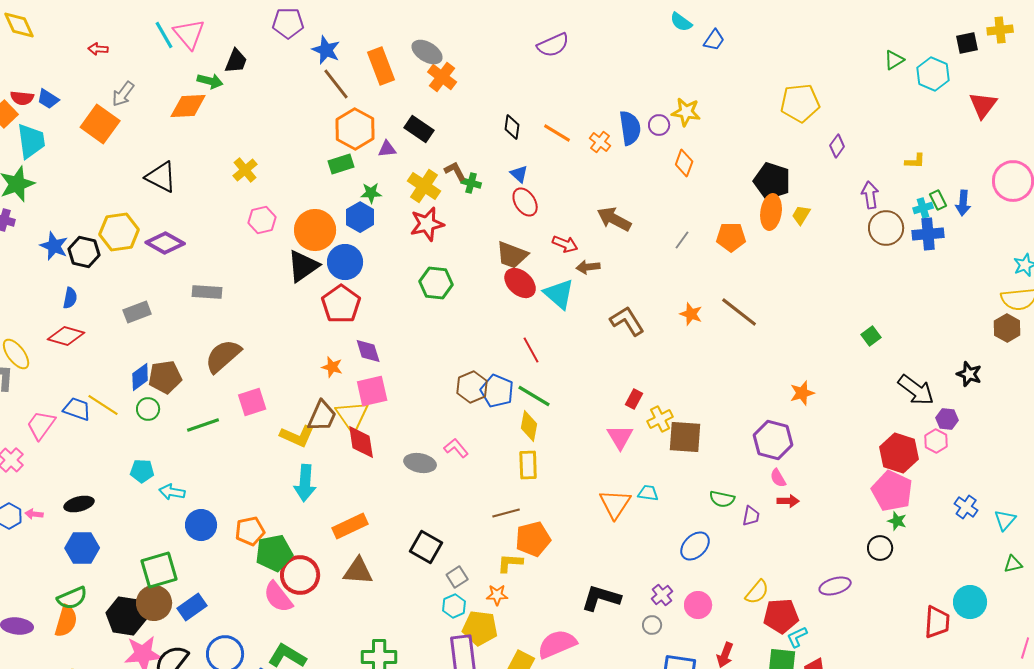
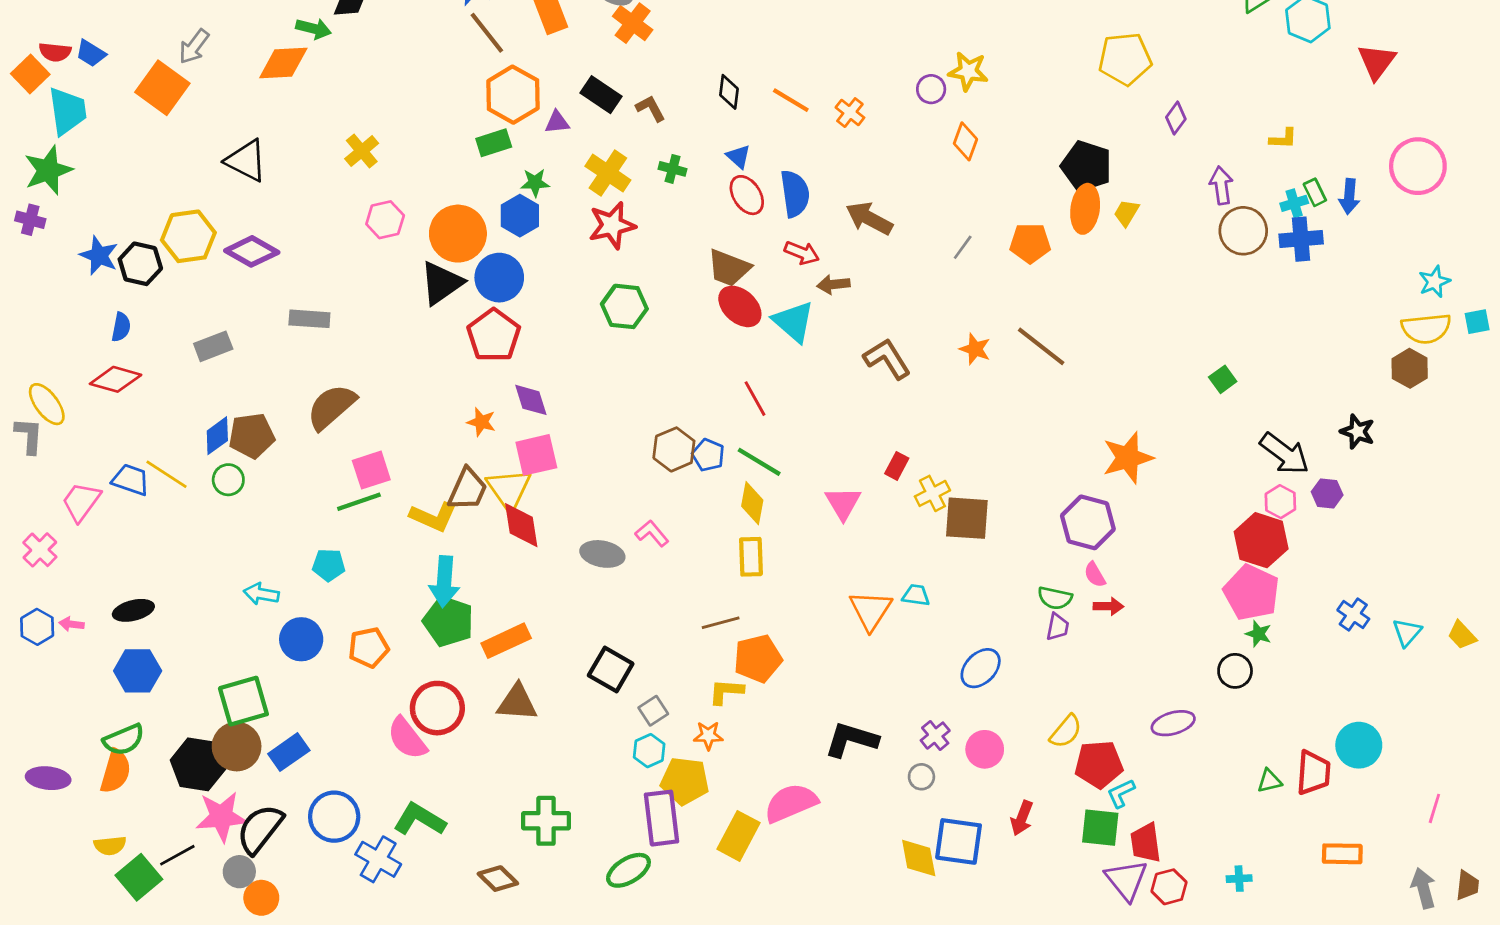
blue semicircle: (630, 128) -> (795, 194), moved
brown L-shape: (455, 171) -> (651, 108), moved
blue pentagon: (497, 391) -> (708, 455), size x0.7
orange star: (802, 393) -> (1128, 458), size x1.5
green line: (203, 425) -> (359, 502), moved
pink triangle: (620, 437) -> (843, 503), moved
pink hexagon: (936, 441) -> (1280, 502), moved
cyan pentagon: (142, 471) -> (329, 565), moved
green semicircle: (722, 499) -> (1055, 598), moved
green pentagon: (274, 553) -> (448, 621), moved, turned 30
green triangle: (1013, 564) -> (1269, 781), moved

